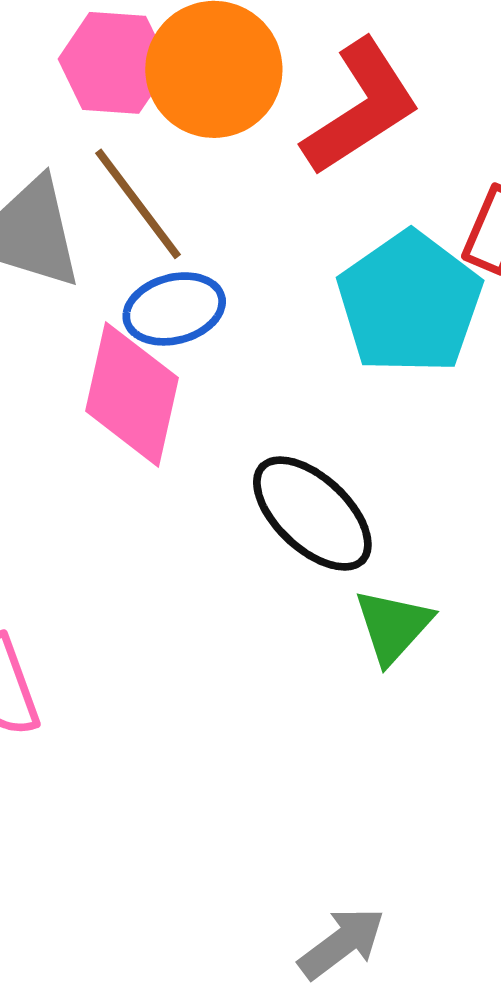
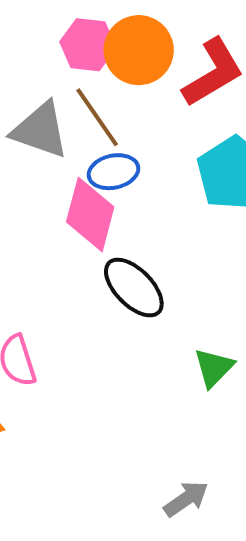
black ellipse: (312, 513) -> (134, 288), moved
green triangle: (393, 626) -> (214, 368), moved

